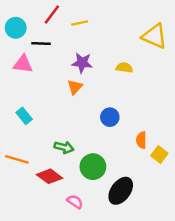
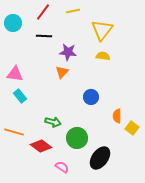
yellow line: (80, 23) -> (73, 11), moved
yellow triangle: (155, 36) -> (102, 30), moved, turned 45
black line: (41, 43) -> (44, 36), moved
pink triangle: (23, 64) -> (15, 74), moved

